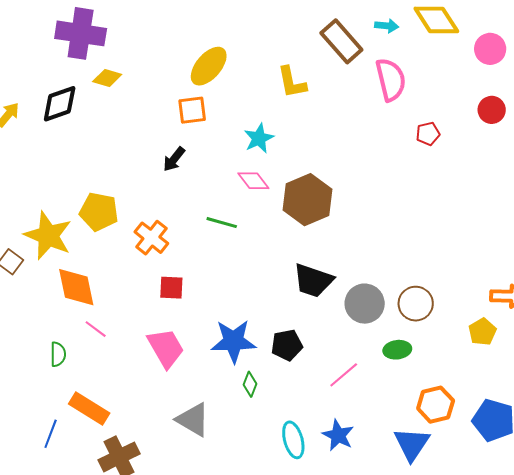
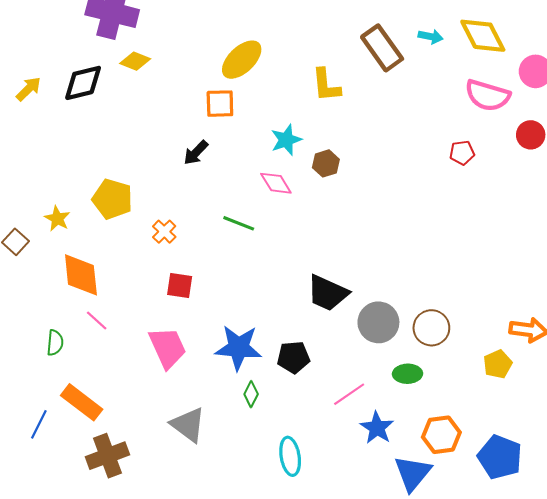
pink semicircle: (391, 80) -> (488, 95), moved, turned 114
brown hexagon: (308, 200) -> (326, 163), moved, size x0.5
yellow star: (48, 236) -> (57, 219), size x0.5
orange cross: (151, 238) -> (164, 232), size x0.7
blue star: (338, 435) -> (377, 428), moved

